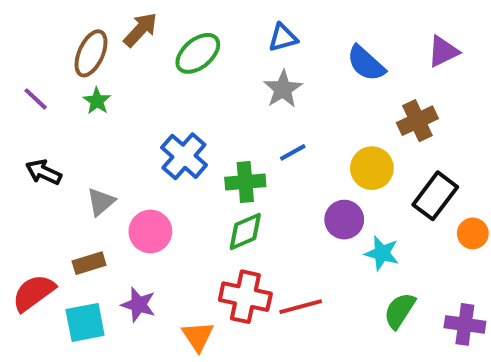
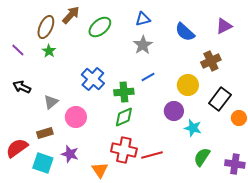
cyan square: (85, 322) -> (43, 163), turned 30

